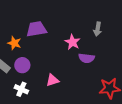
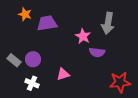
gray arrow: (98, 29) -> (108, 23), size x1.5
orange star: (14, 43) -> (25, 14), moved

